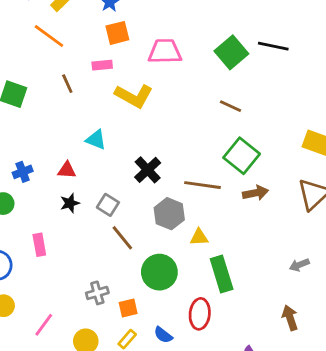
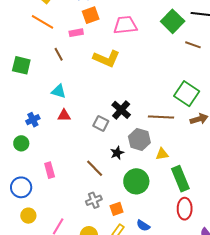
pink rectangle: (102, 65) -> (76, 33), moved
brown line: (231, 106) -> (193, 45), moved
cyan triangle: (96, 140) -> (59, 91), moved
black star: (70, 203) -> (117, 153), moved
gray square: (108, 205) -> (101, 123), moved
brown line: (122, 238) -> (95, 168), moved
red ellipse: (200, 314) -> (185, 209), moved

